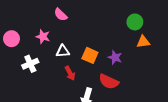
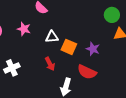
white triangle: (63, 51) -> (52, 37), moved
white cross: (30, 64) -> (12, 68), moved

